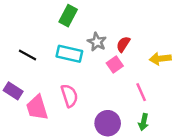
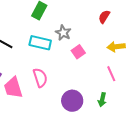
red semicircle: (123, 44) -> (104, 17), moved
pink line: (141, 92) -> (111, 74), moved

